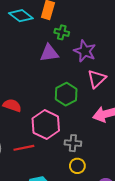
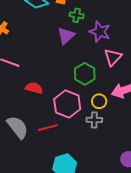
purple triangle: (49, 53) -> (66, 36), turned -30
yellow circle: (77, 166) -> (99, 101), moved

